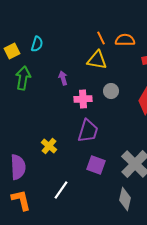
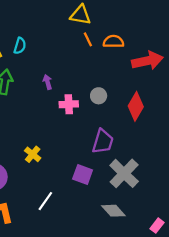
yellow triangle: (97, 60) -> (80, 15), moved
purple trapezoid: (88, 131) -> (103, 142), moved
gray diamond: (125, 199) -> (113, 211), turned -55

